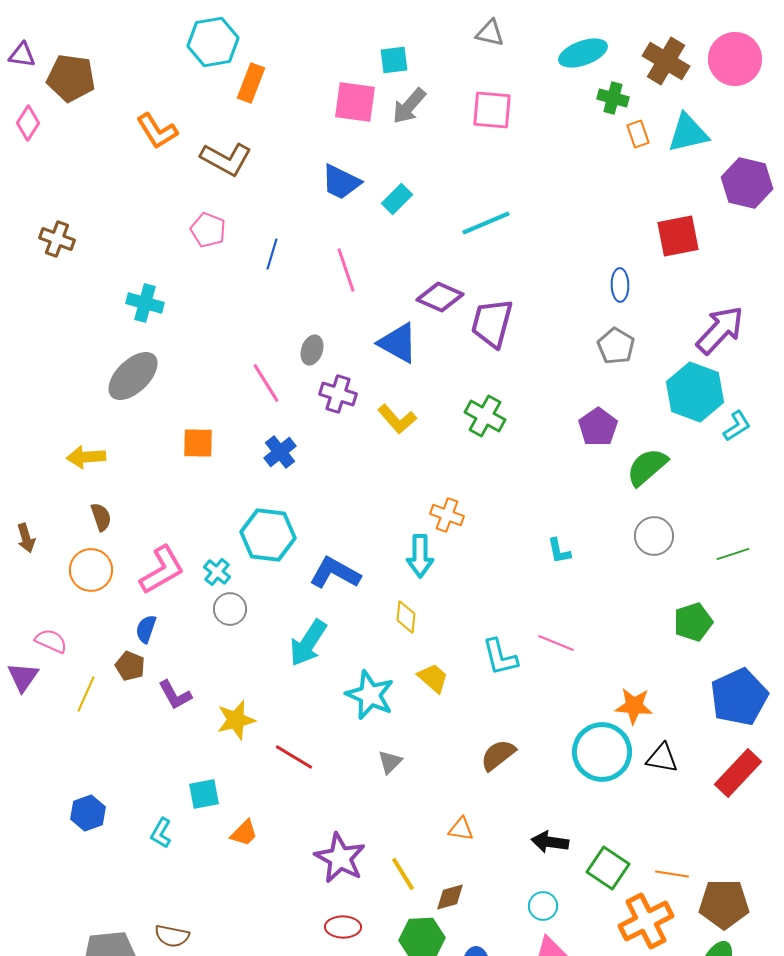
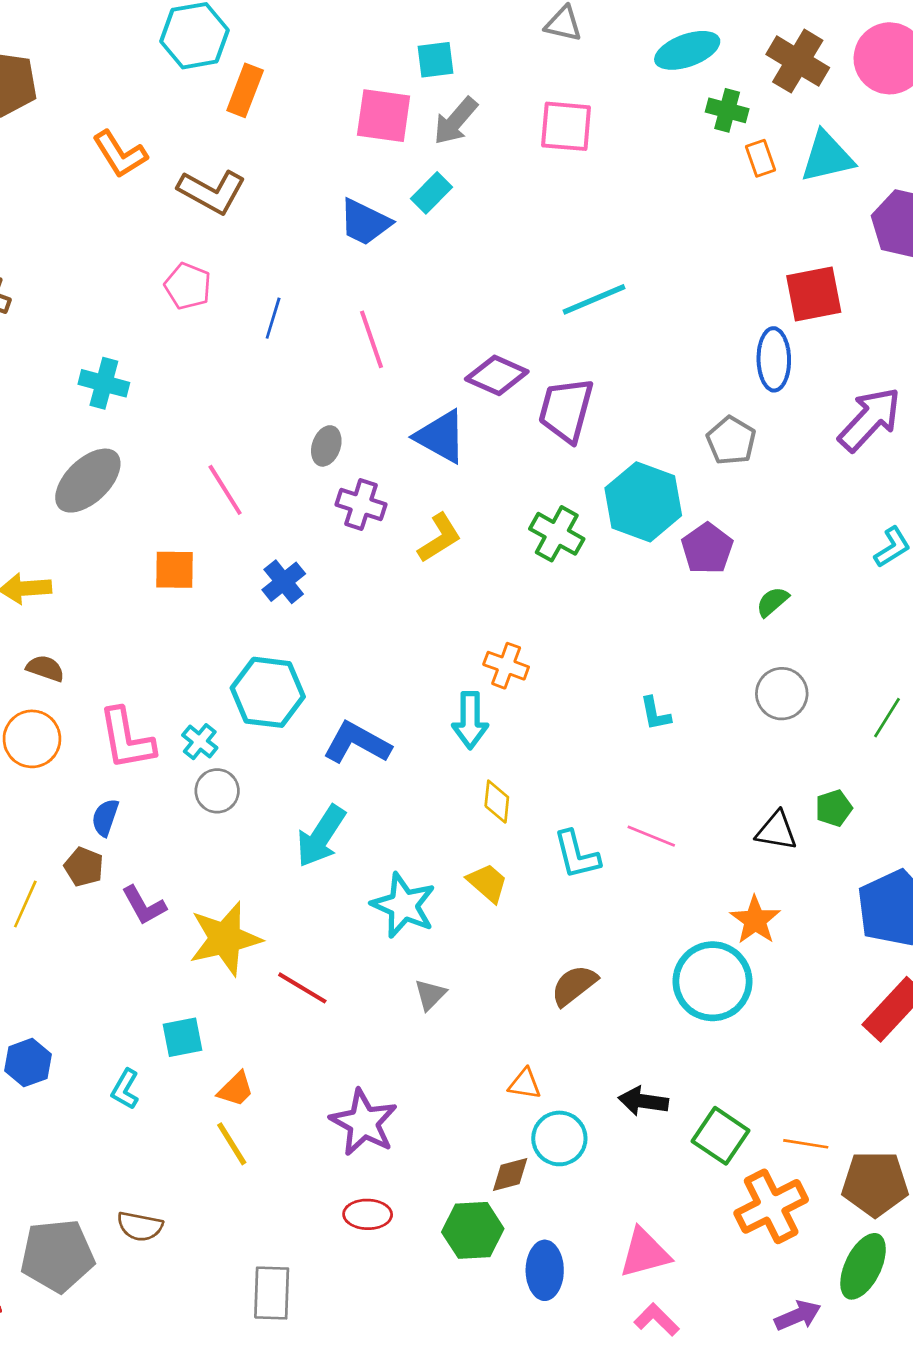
cyan rectangle: (397, 199) -> (432, 193), moved
cyan line: (486, 223) -> (594, 299), moved
blue ellipse: (620, 285) -> (774, 359), moved, size x1.4
pink line: (266, 383) -> (225, 490), moved
cyan hexagon: (695, 392) -> (643, 502), moved
yellow L-shape: (397, 419) -> (440, 538), turned -81
green semicircle: (647, 467) -> (772, 602), size x0.6
brown semicircle: (101, 517) -> (45, 668), turned -52
green line: (733, 554) -> (887, 718), turned -40
pink L-shape: (162, 570) -> (127, 739), turned 110
yellow diamond: (406, 617) -> (497, 802), moved
green pentagon: (693, 622) -> (834, 808), size x0.7
orange star: (634, 706) -> (755, 920), turned 30
yellow star: (236, 720) -> (225, 939), size x1.4
black triangle: (662, 758) -> (776, 831), moved
yellow line: (403, 874) -> (232, 1144), moved
cyan circle: (543, 906) -> (559, 1138), moved, size x1.4

